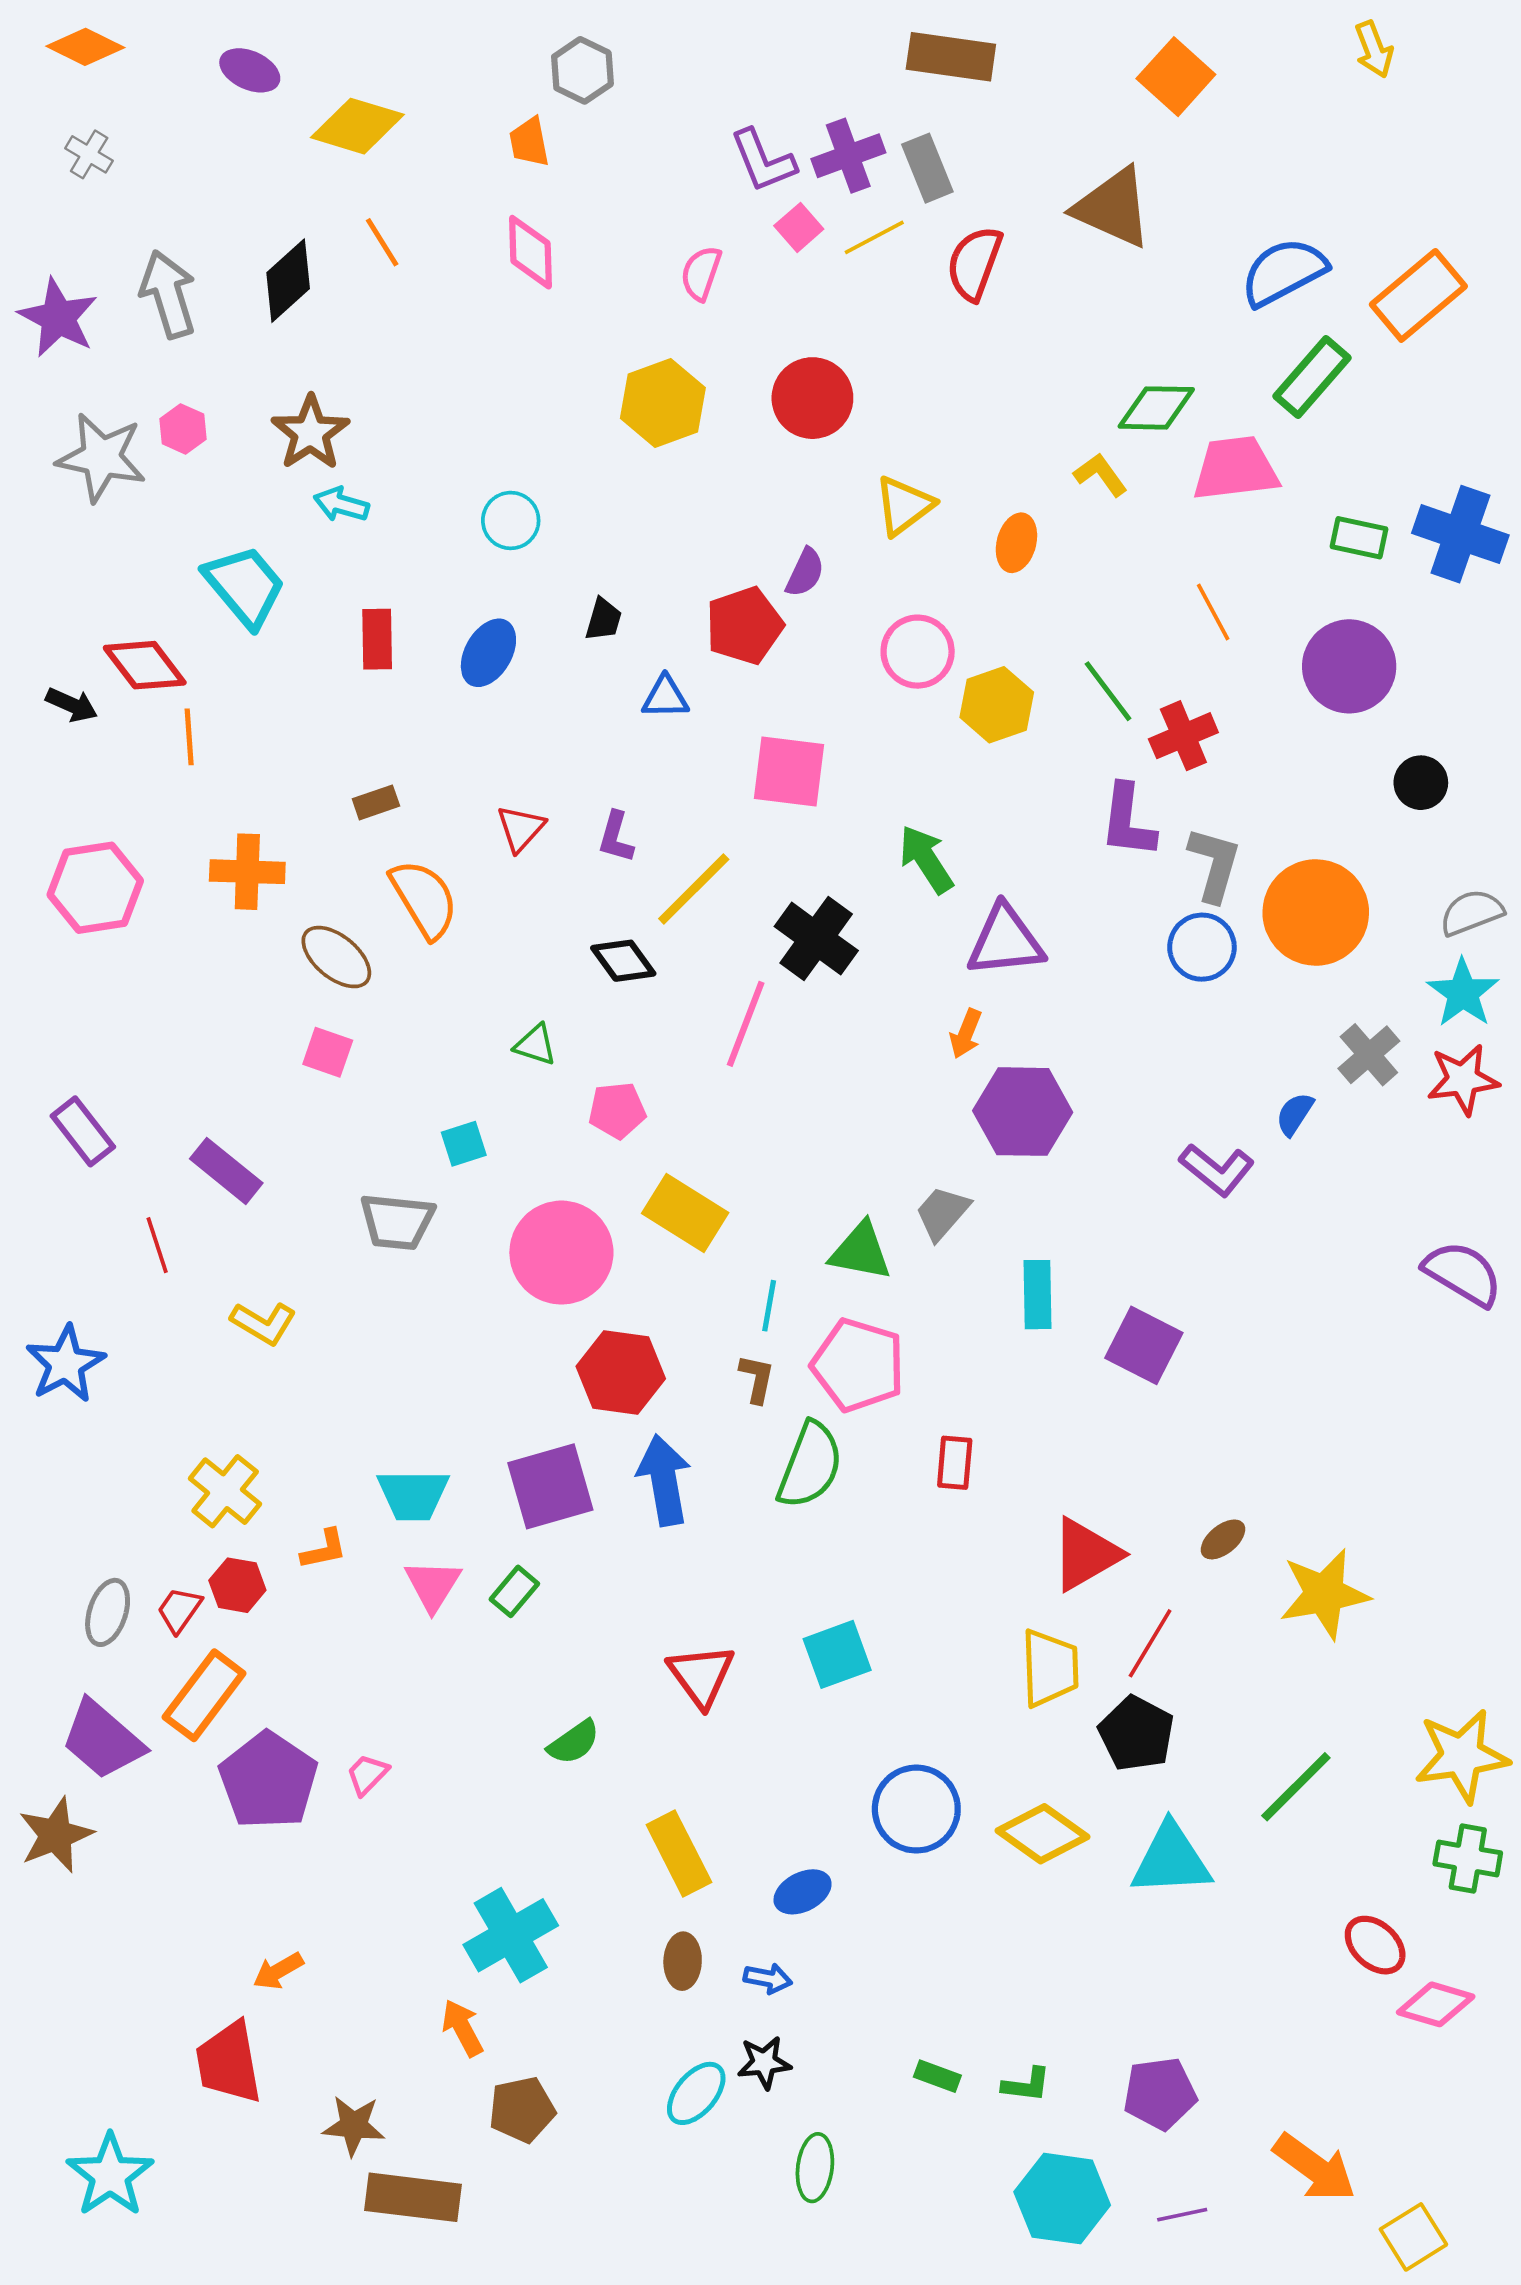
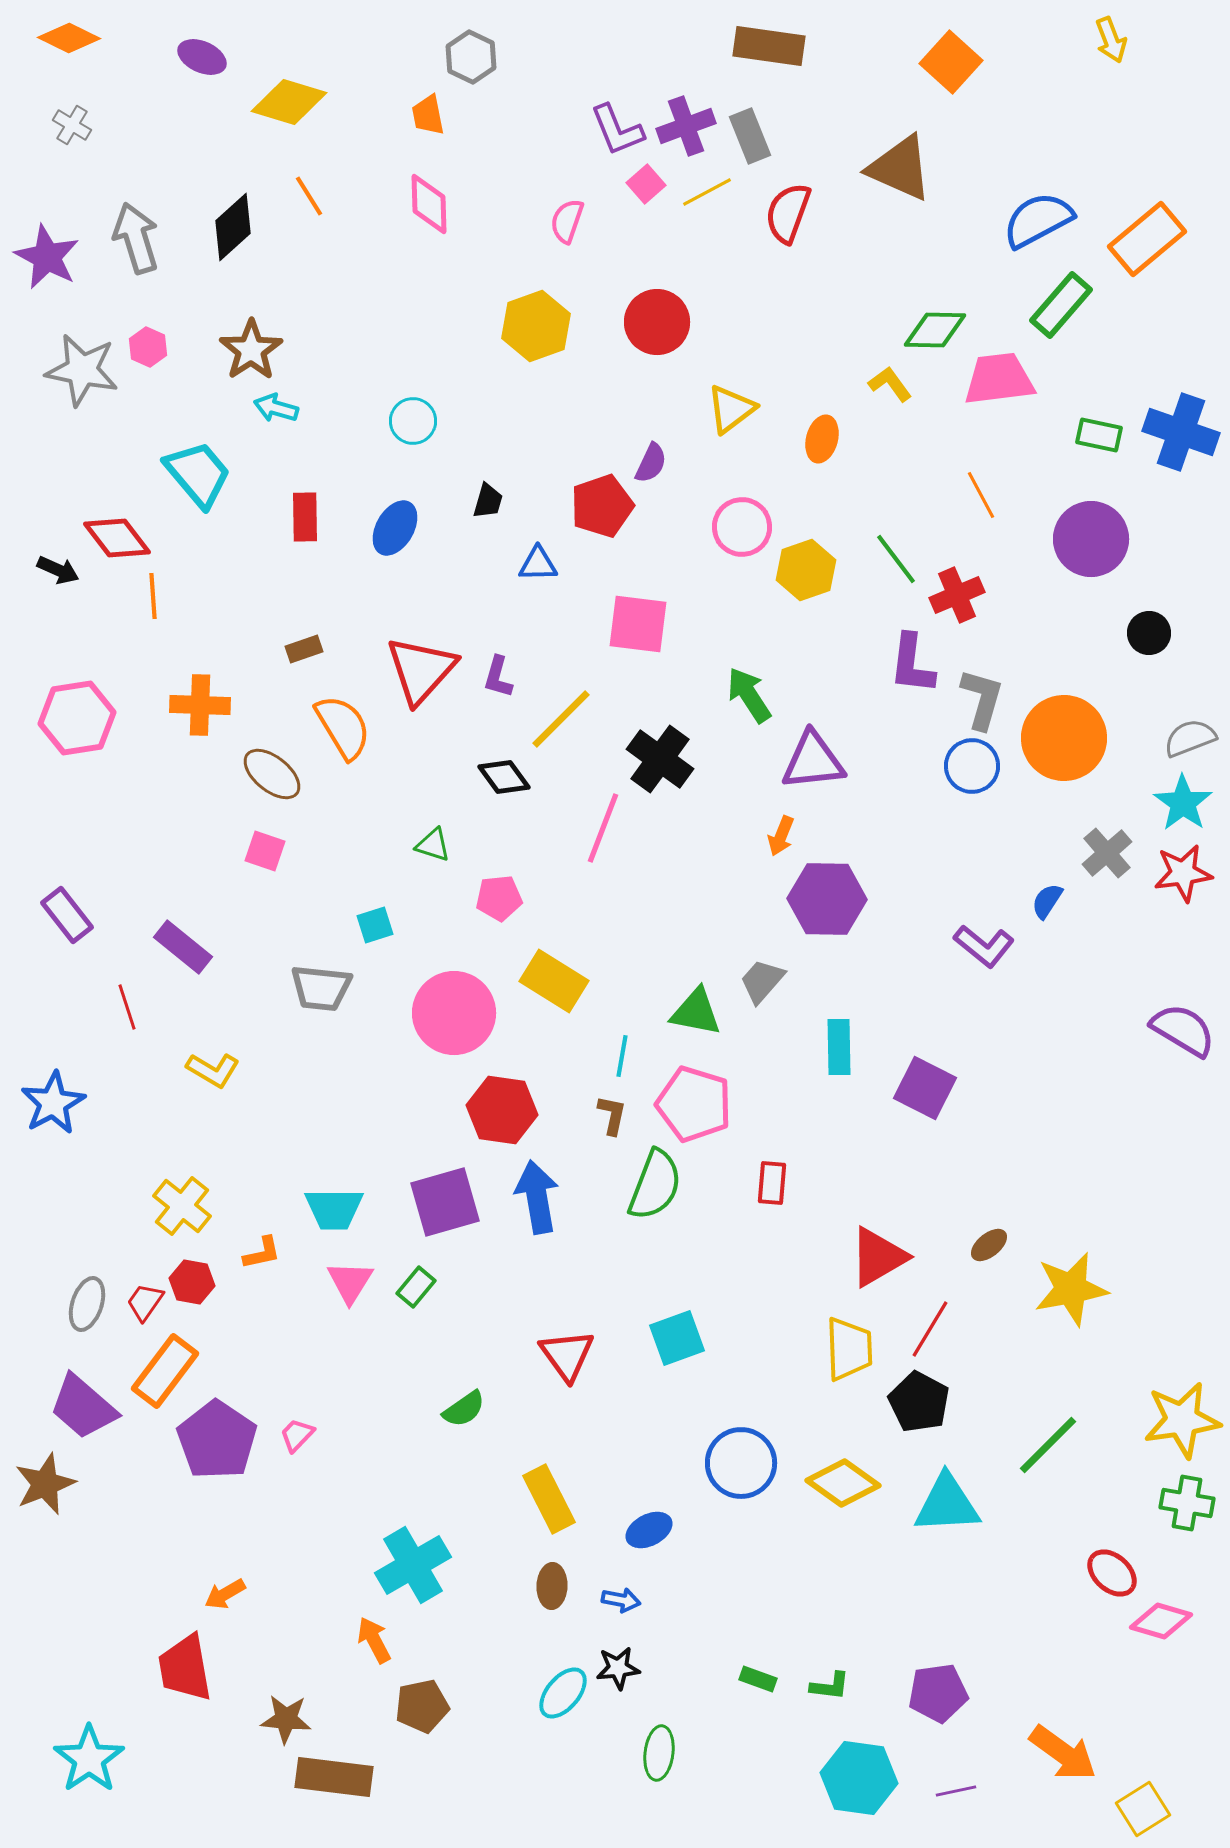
red triangle: (521, 828) -> (421, 670), size x1.8

